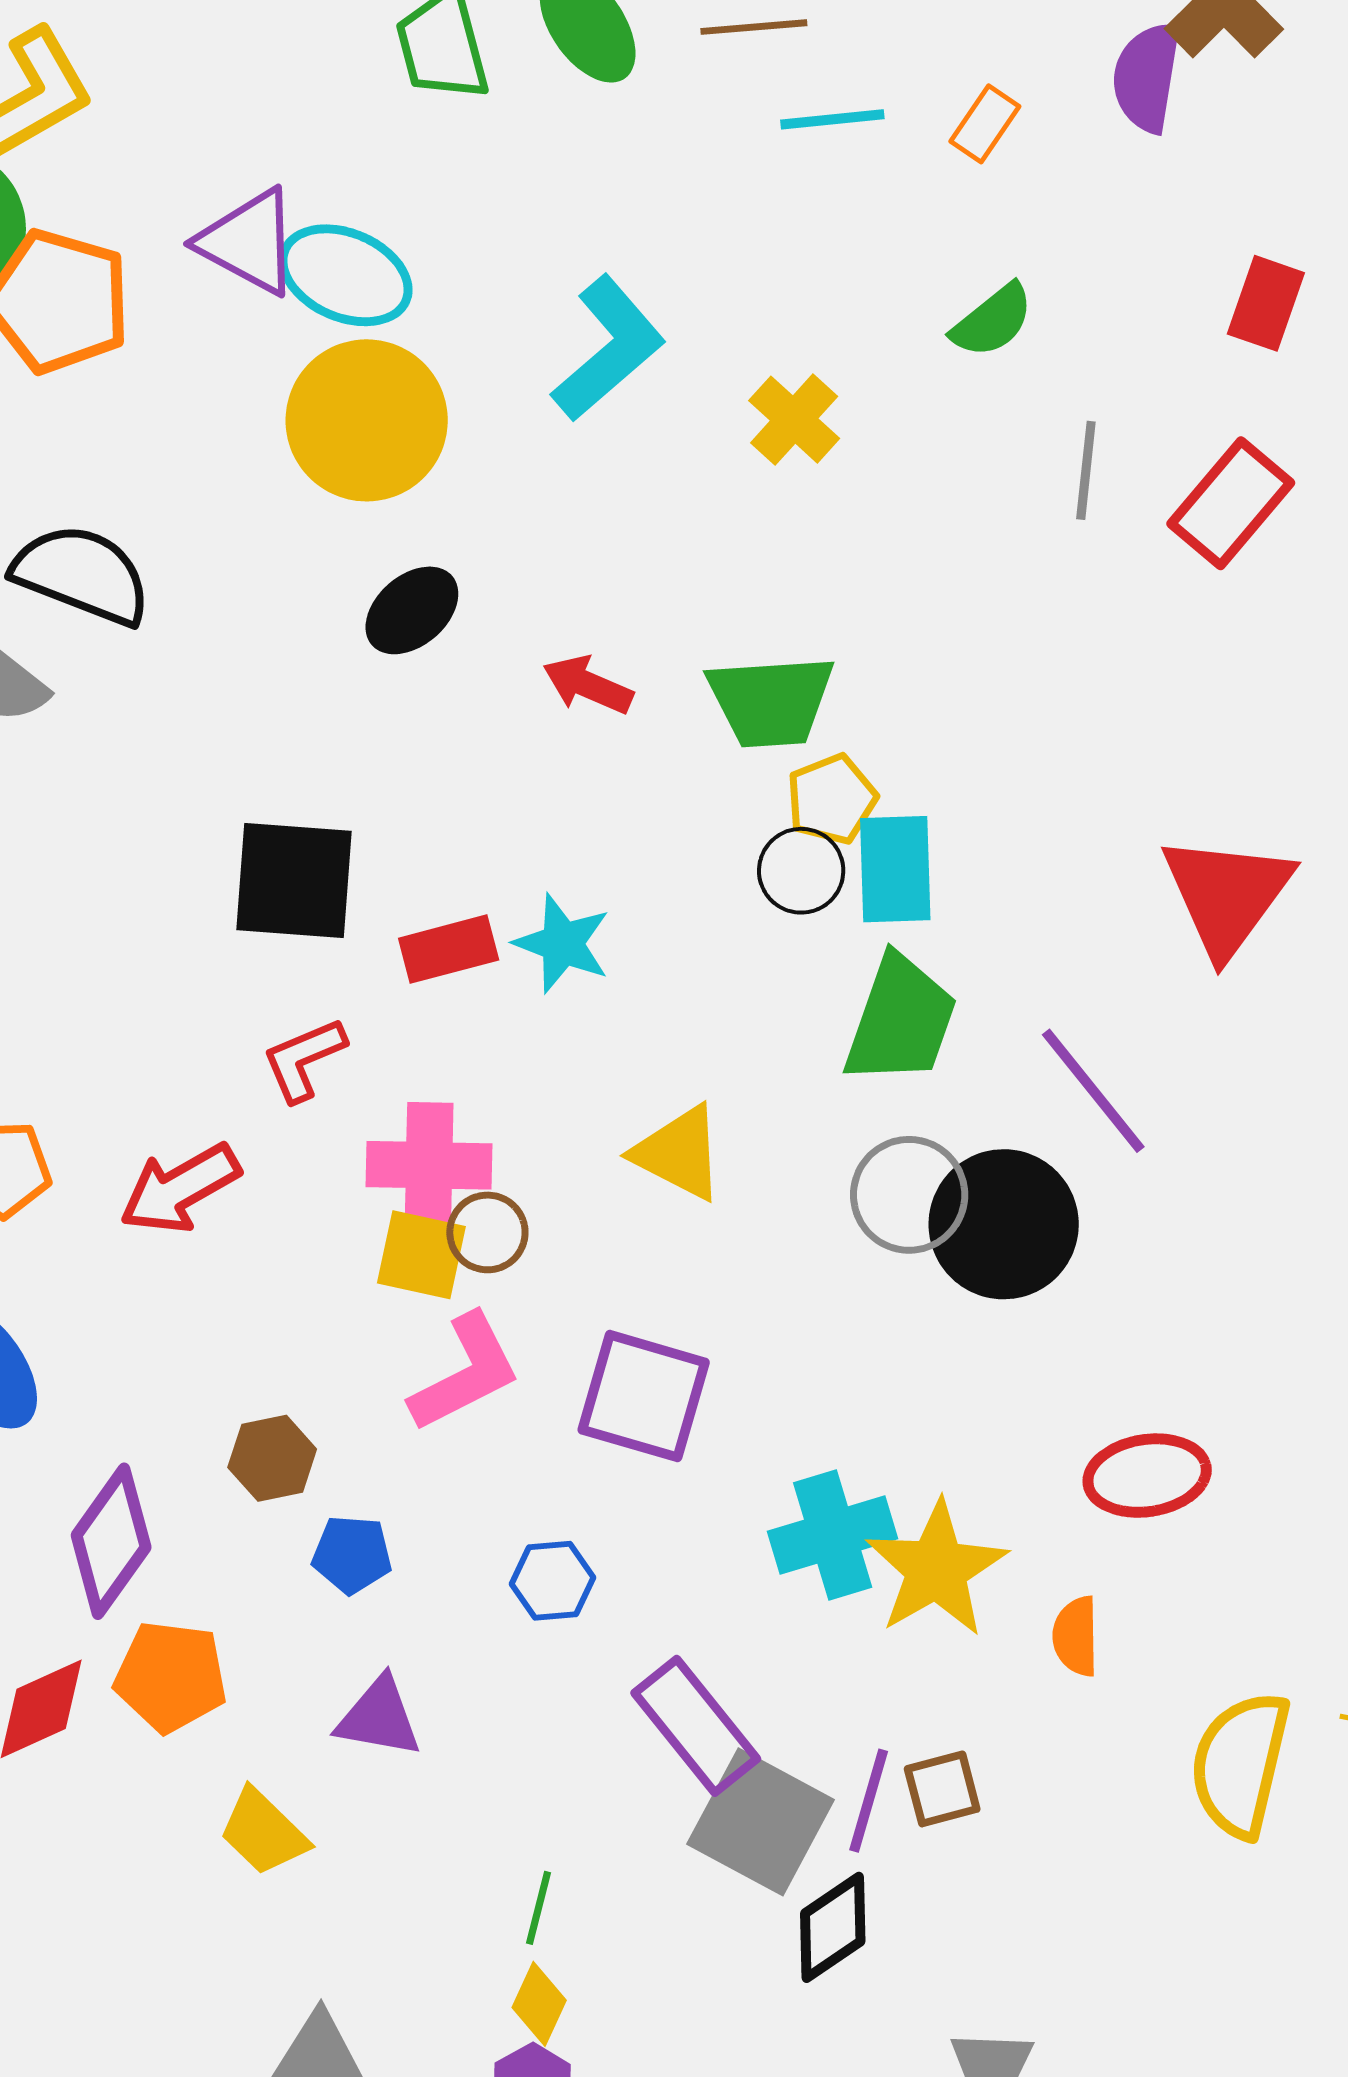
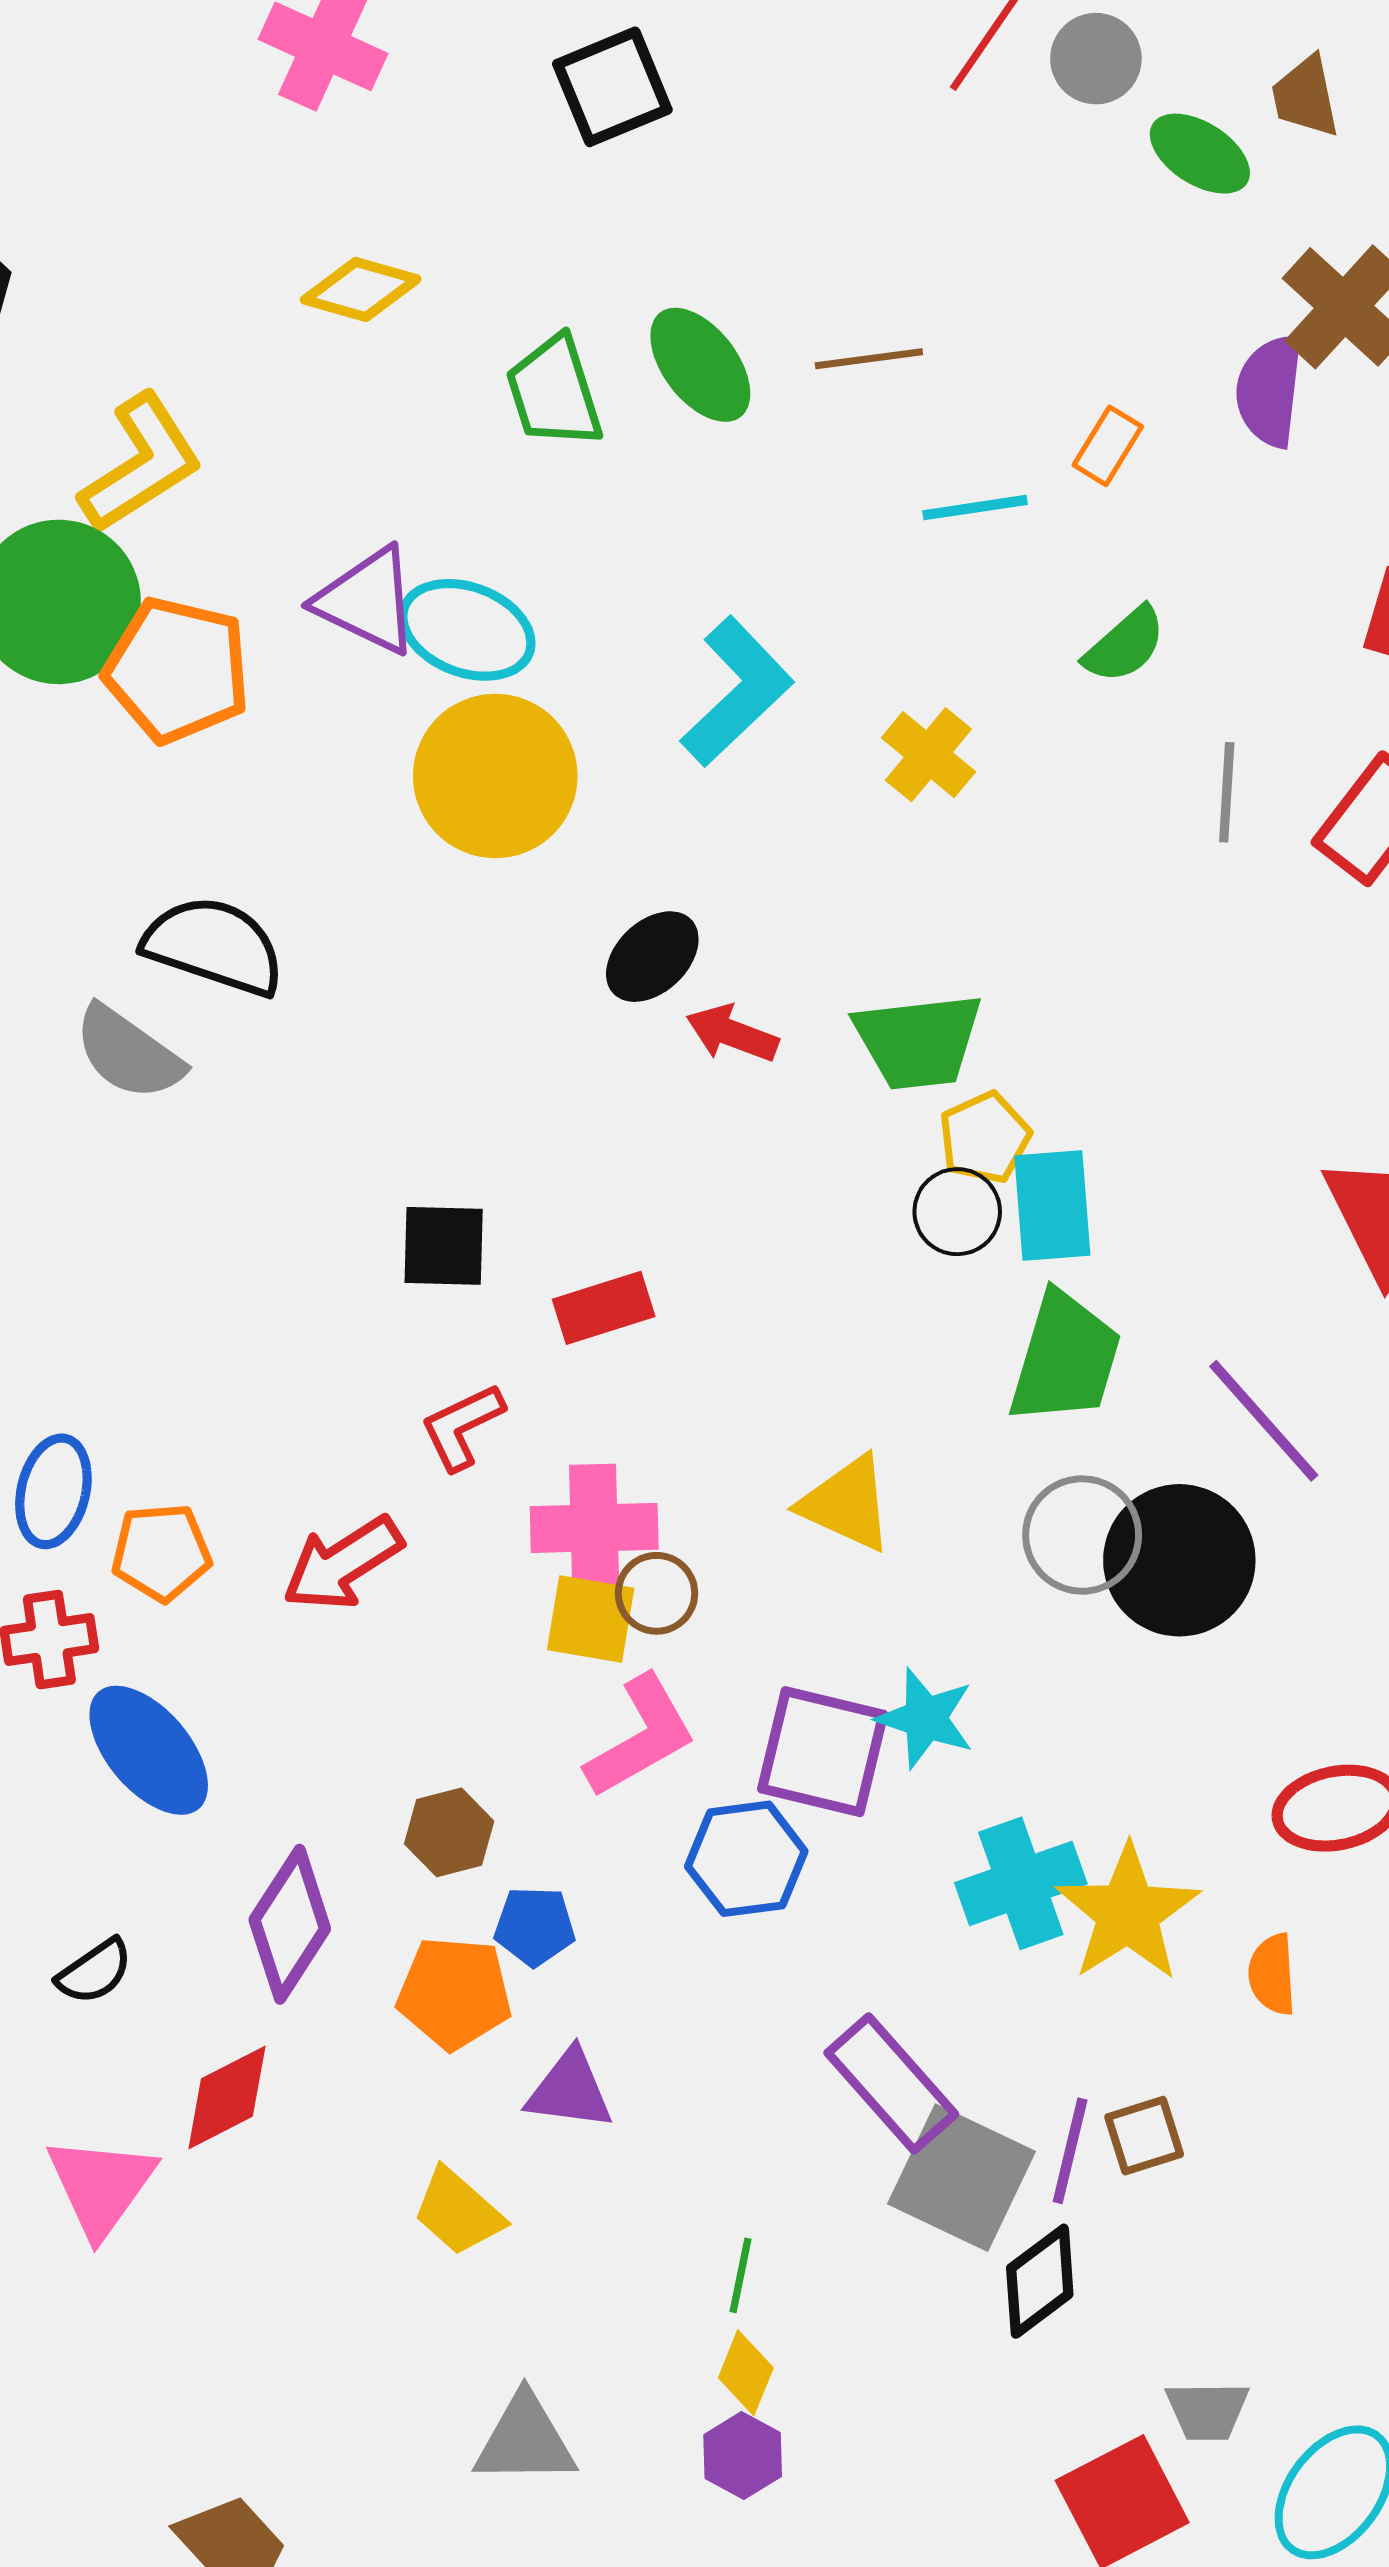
cyan line: (832, 119) -> (975, 508), moved
black ellipse: (412, 610) -> (652, 957), moved
black square: (294, 881) -> (444, 1246), size x0.7
cyan star: (562, 943) -> (925, 1718), moved
blue hexagon: (553, 1581) -> (746, 1859), moved, size x1.4
orange pentagon: (171, 1676) -> (454, 1993), moved

